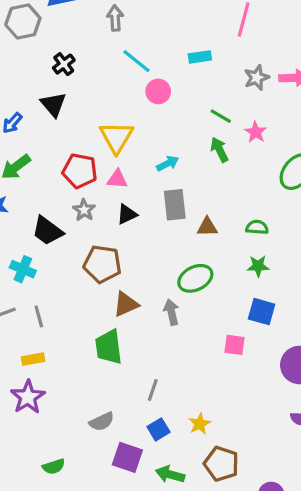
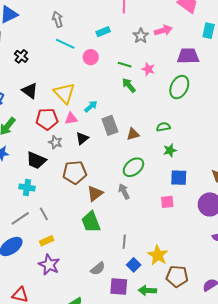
gray arrow: (115, 18) -> (58, 19), moved
pink circle: (158, 91) -> (91, 57), moved
black triangle: (53, 104) -> (30, 91), moved
cyan arrow: (168, 164) -> (91, 106), moved
yellow star: (200, 424) -> (158, 255), size x1.5

